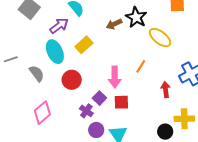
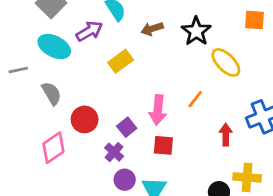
brown arrow: (114, 24) -> (152, 29), moved
cyan ellipse: (55, 52) -> (54, 46), moved, turned -45
red circle: (72, 80) -> (85, 119), moved
purple square: (99, 98) -> (127, 127), moved

